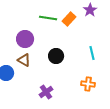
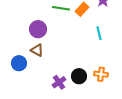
cyan line: (92, 53) -> (99, 33), moved
black circle: (56, 56) -> (79, 76), moved

